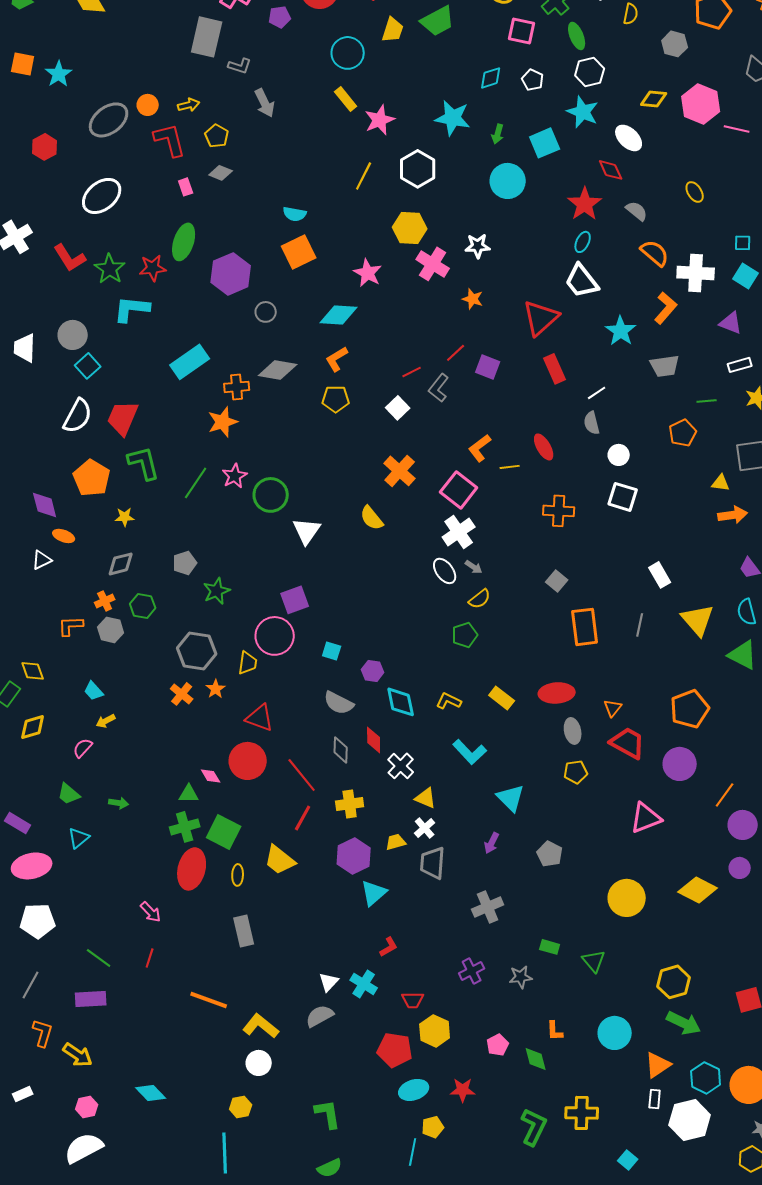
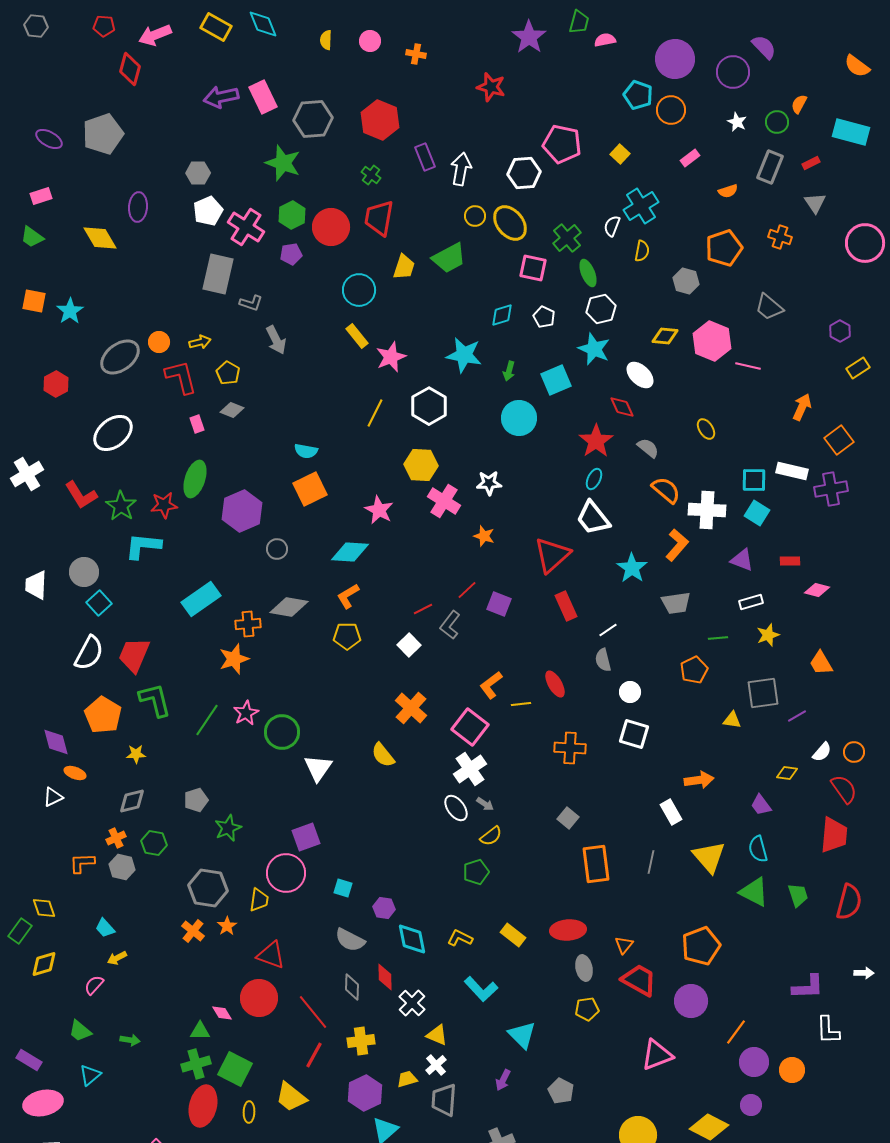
cyan square: (743, 243) -> (754, 480), size x1.5
orange arrow: (733, 515) -> (699, 780), moved

